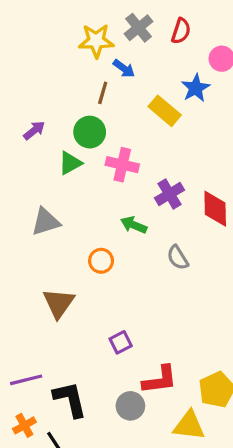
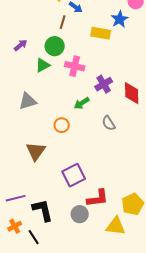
yellow rectangle: (165, 111) -> (101, 33), turned -30
green arrow: (134, 225) -> (82, 103), turned -56
purple square: (121, 342) -> (74, 175), size x1.6

